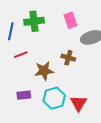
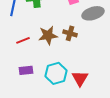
red line: (21, 55) -> (23, 40), moved
brown star: (44, 71) -> (48, 35), moved

